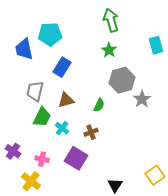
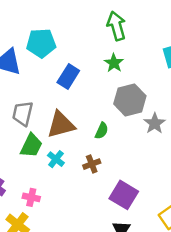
blue rectangle: (62, 67) -> (68, 76), moved
brown triangle: (66, 100) -> (61, 125), size x1.4
purple square: (76, 158) -> (124, 195), moved

